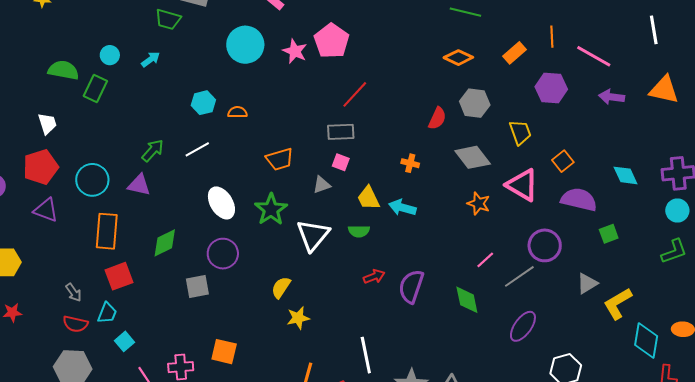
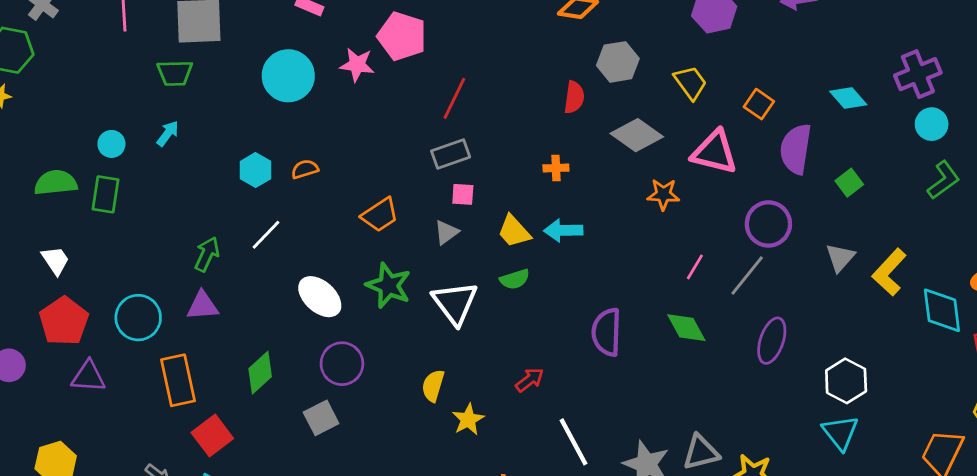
purple semicircle: (579, 200) -> (796, 149), turned -78
red arrow: (374, 276) -> (530, 380), moved

